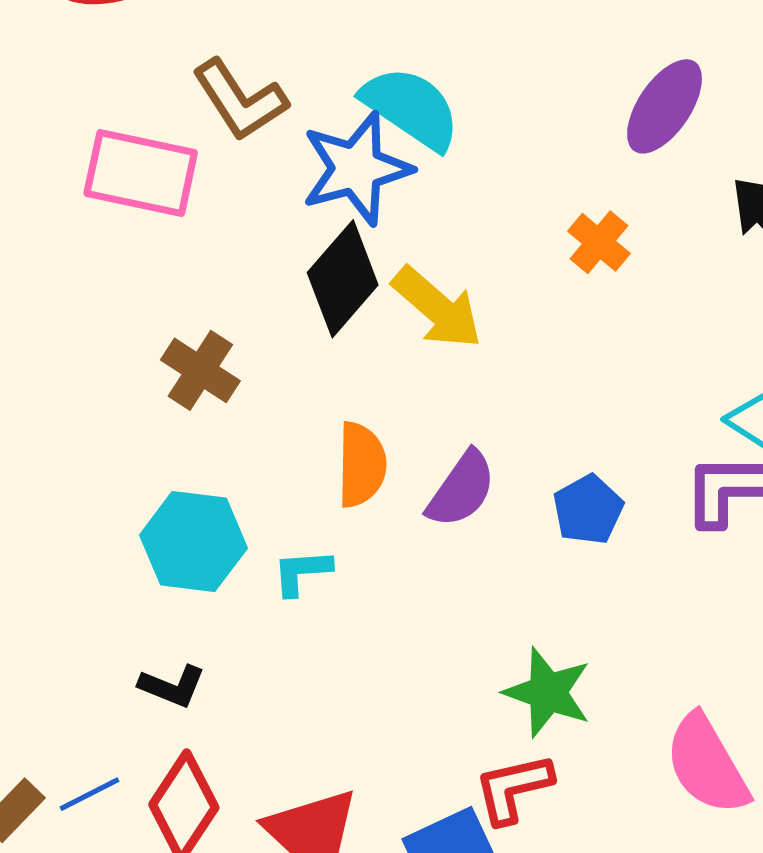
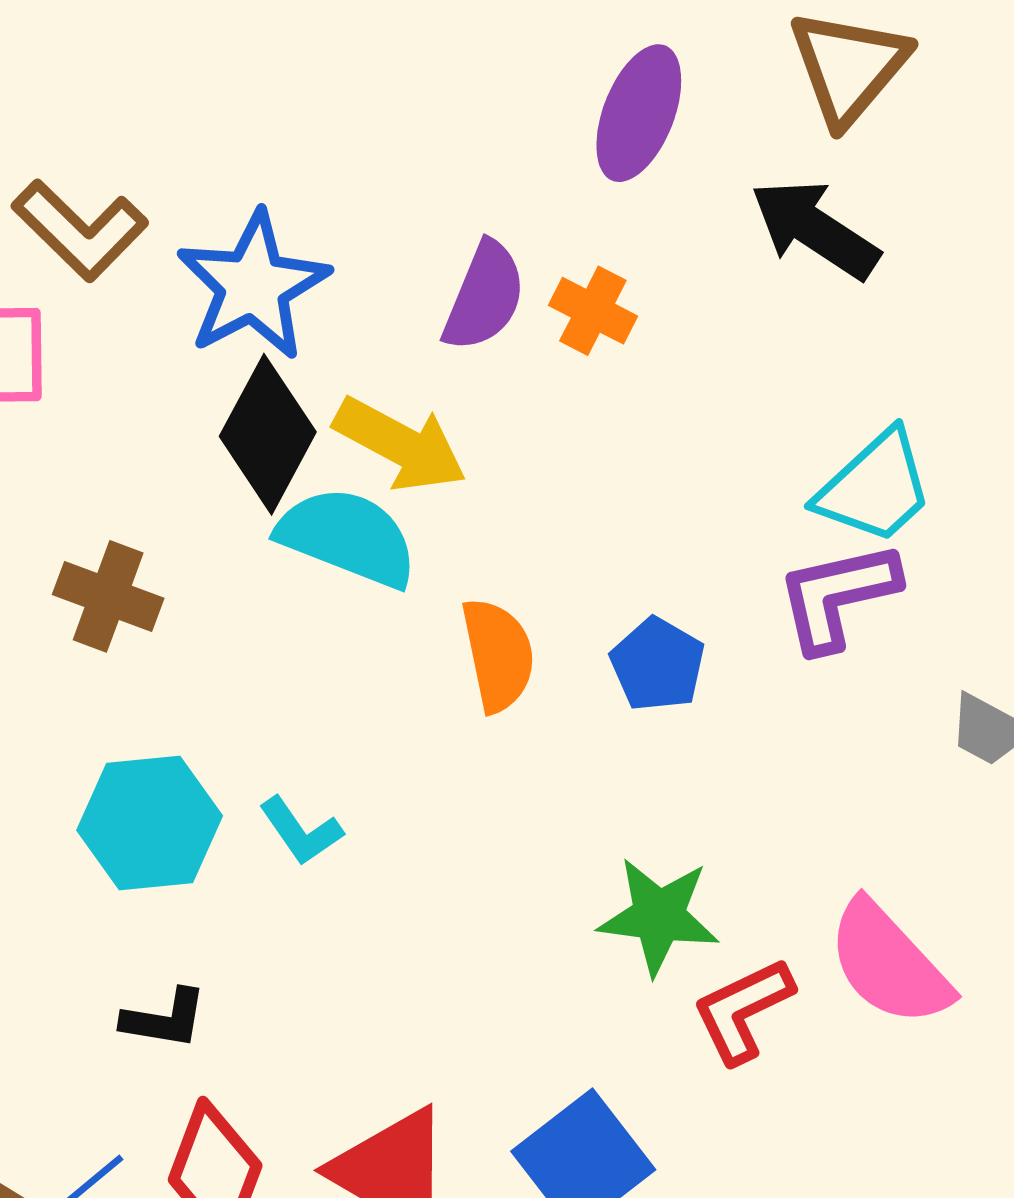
cyan semicircle: (411, 108) -> (348, 537), moved
orange semicircle: (361, 465) -> (498, 655), moved
purple semicircle: (461, 489) -> (484, 296), moved
cyan L-shape: (302, 572) -> (301, 831), turned -108
red L-shape: (513, 788) -> (743, 1010), moved

